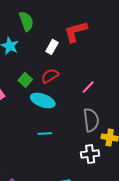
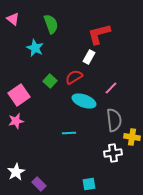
white rectangle: (52, 47) -> (89, 57), moved
cyan ellipse: (43, 100) -> (84, 101), moved

